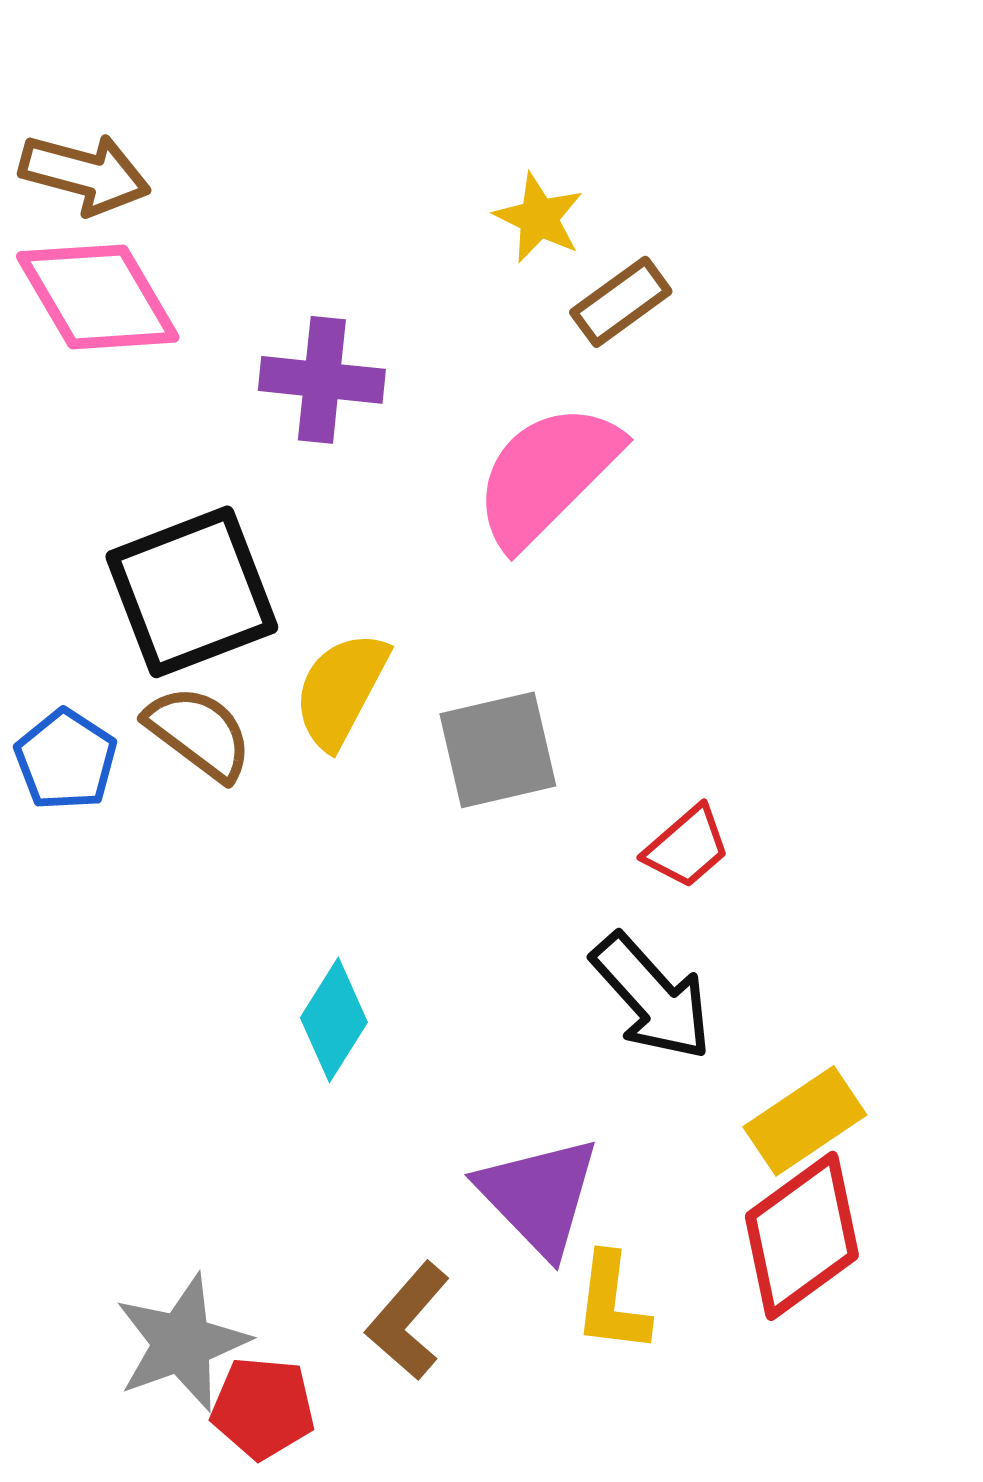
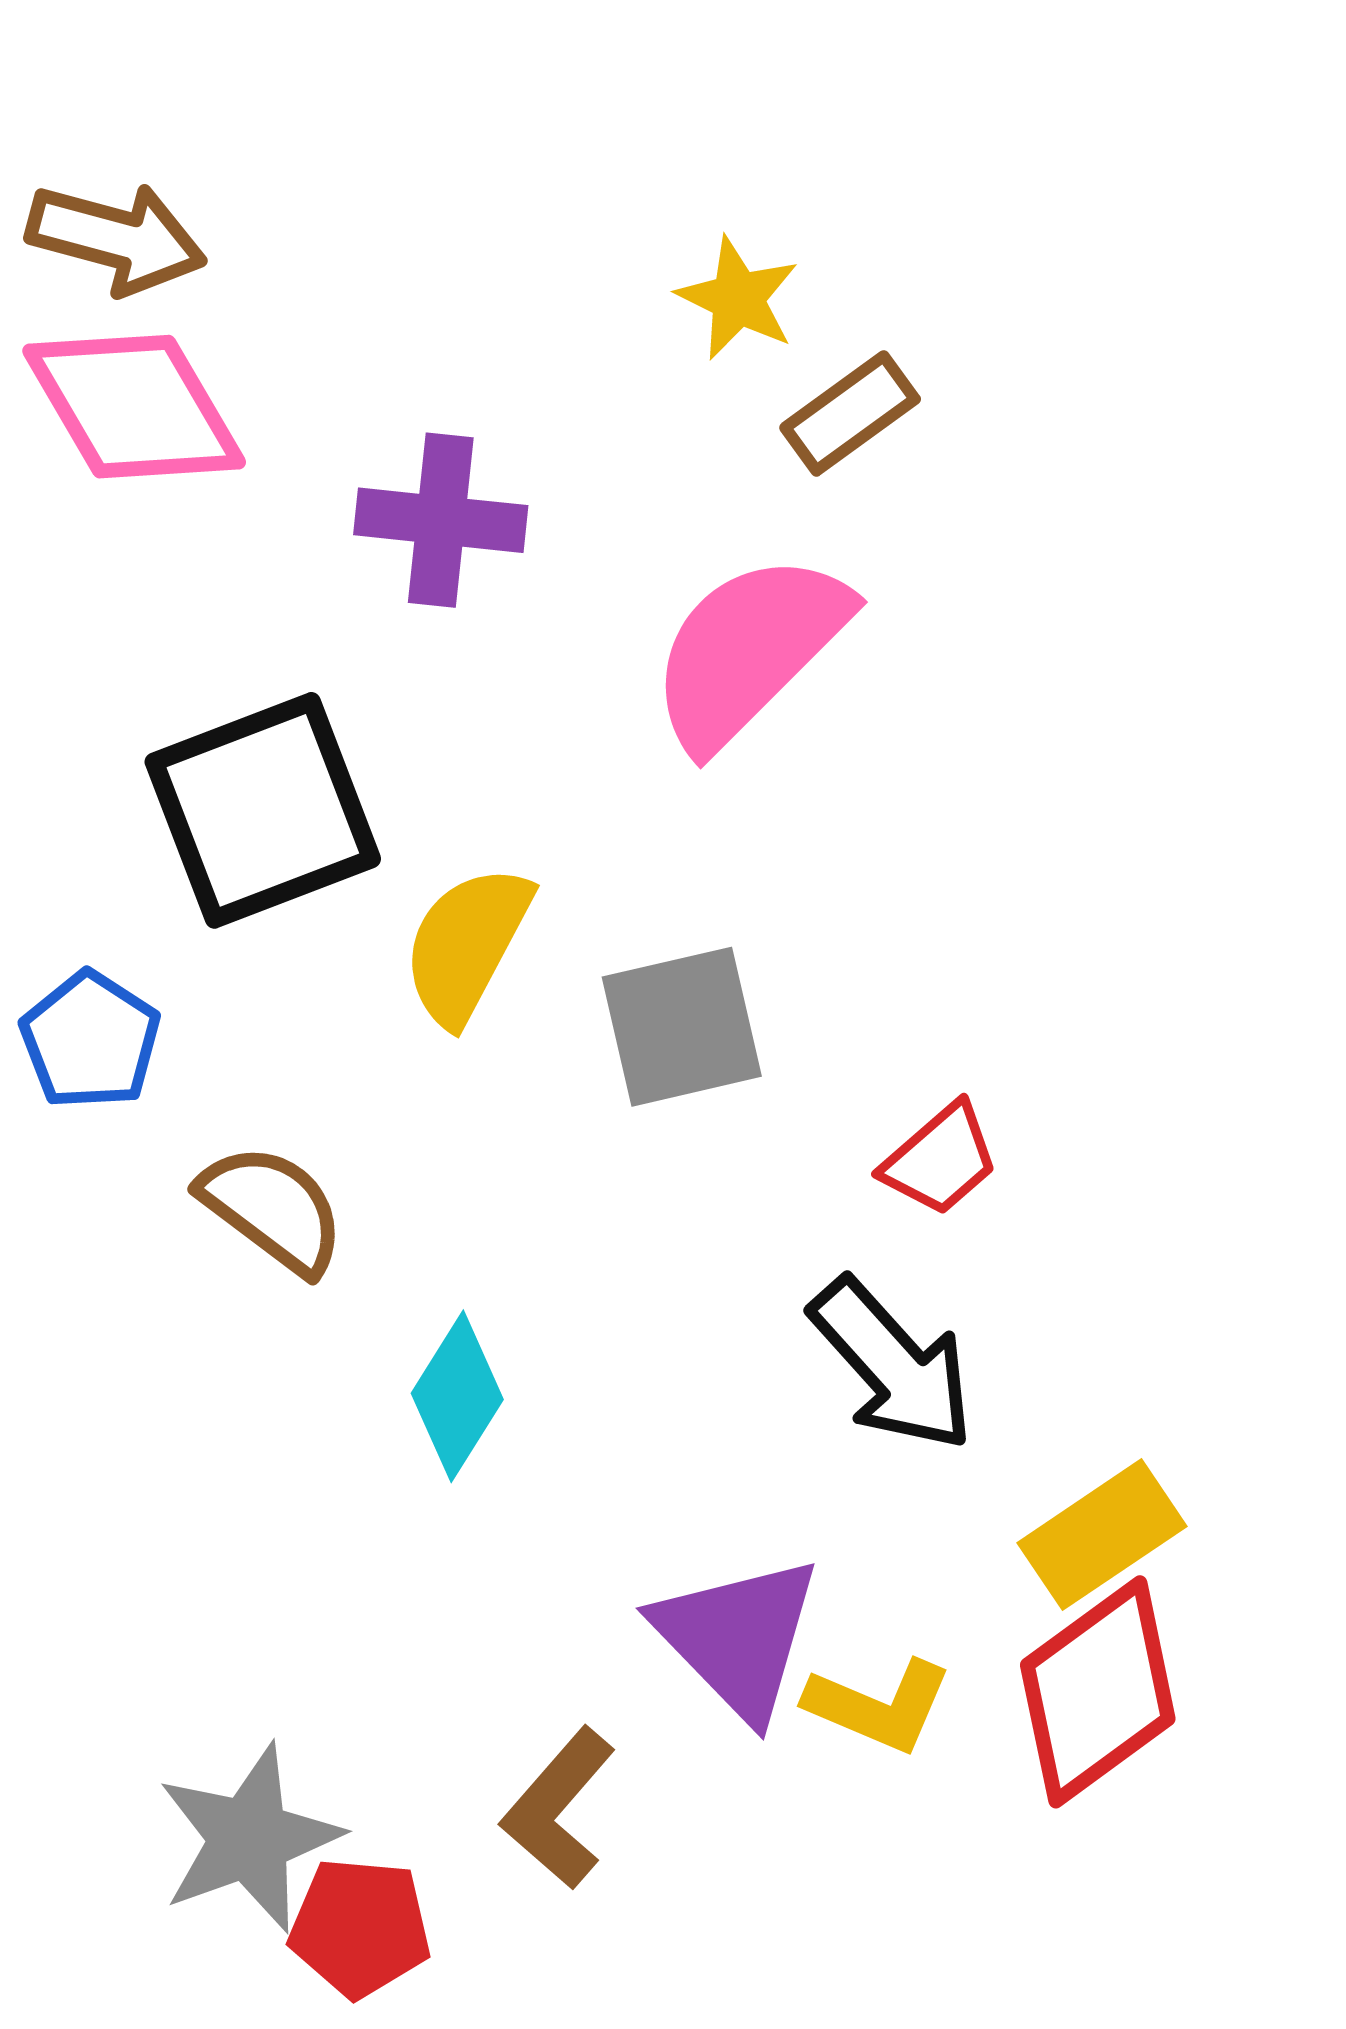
brown semicircle: (199, 733) -> (272, 1209), moved
yellow L-shape: (612, 1303) -> (879, 1706), moved, turned -74

